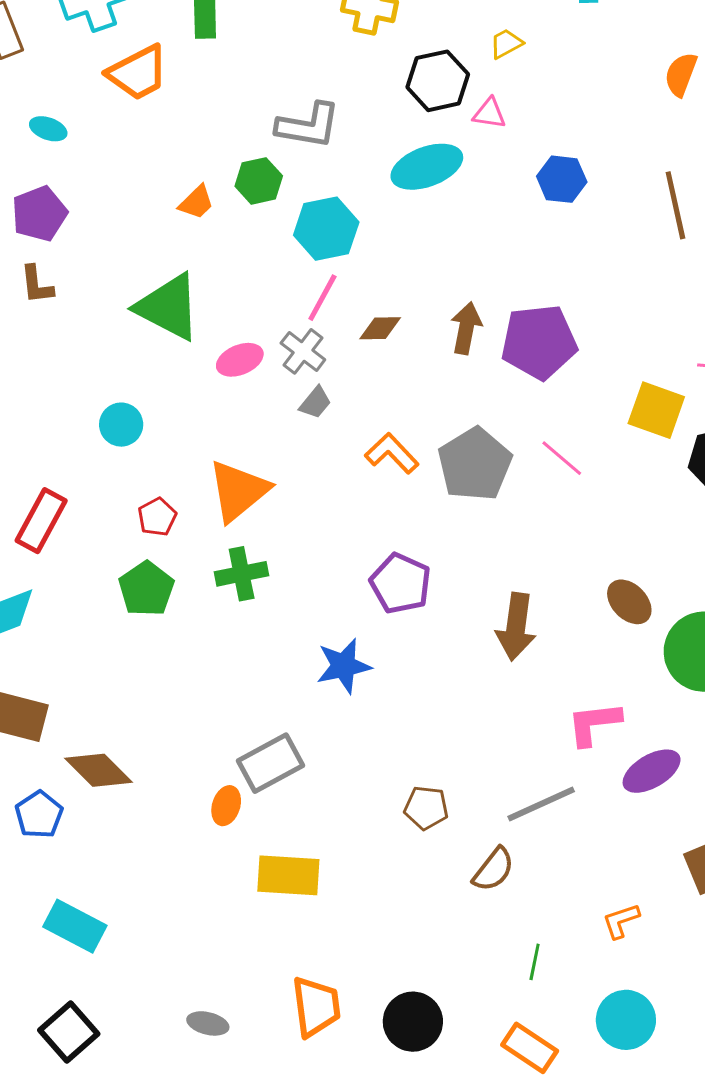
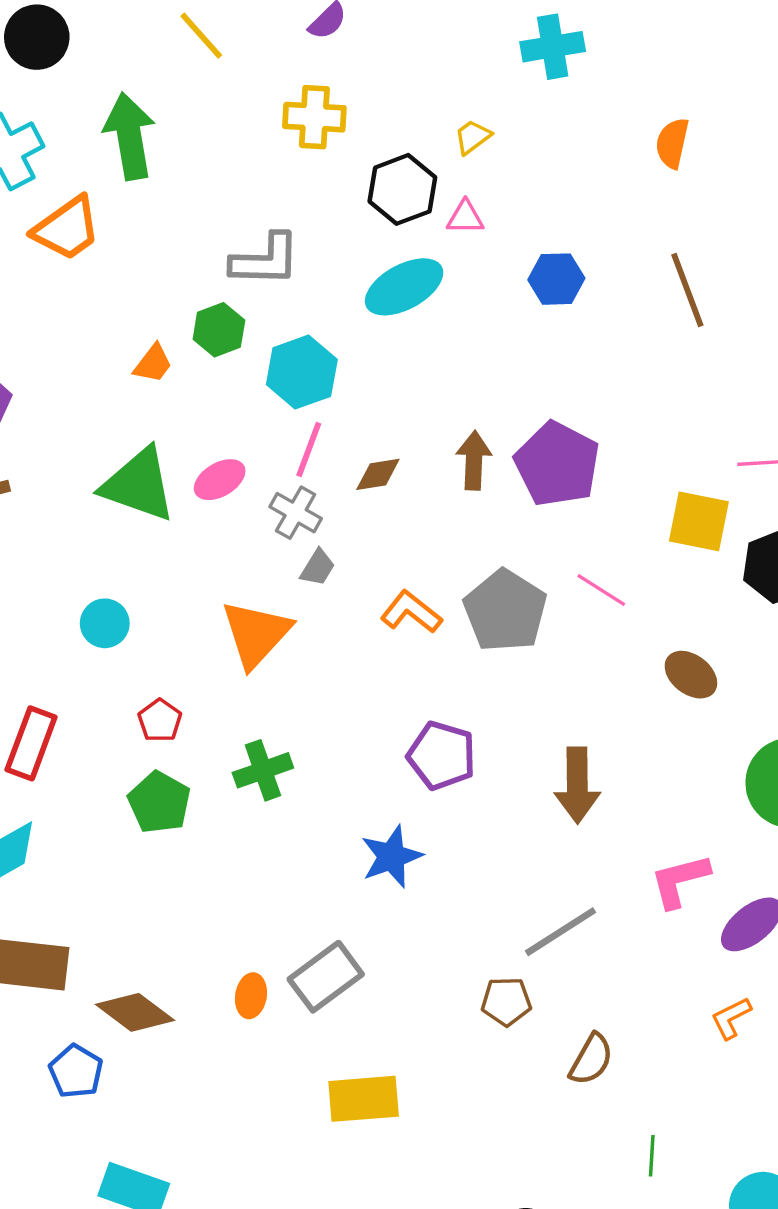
purple pentagon: (539, 342) -> (557, 464), turned -30
pink ellipse: (240, 360) -> (220, 480), moved
orange triangle: (238, 491) -> (256, 634), moved
brown ellipse: (629, 602) -> (691, 675), moved
gray line: (541, 804) -> (561, 932), moved
orange ellipse: (226, 806) -> (251, 996), moved
orange L-shape: (621, 921) -> (731, 1018), moved

